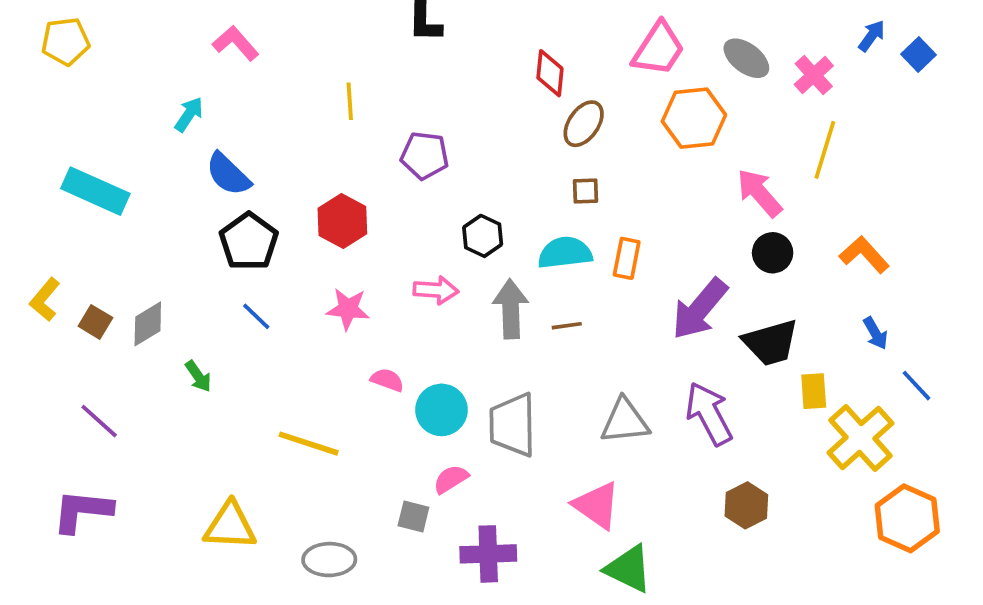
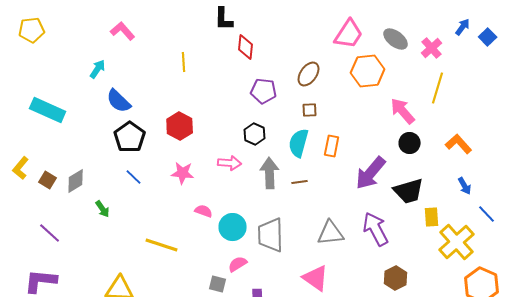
red diamond: (550, 73) -> (246, 47), moved
purple pentagon: (425, 155) -> (264, 91), moved
cyan semicircle: (565, 253) -> (299, 143), turned -68

